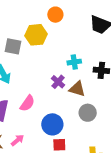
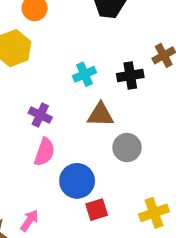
purple cross: (58, 82) -> (40, 115), moved
pink semicircle: (27, 103) -> (44, 152), moved

